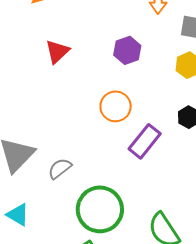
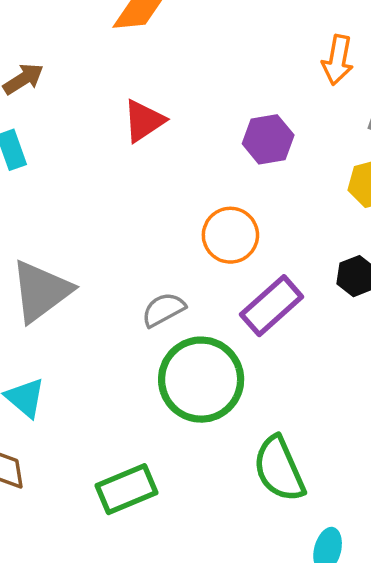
gray semicircle: (60, 169) -> (163, 310), moved
green circle: (100, 209) -> (201, 380), moved

